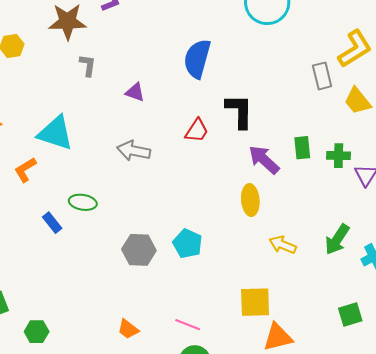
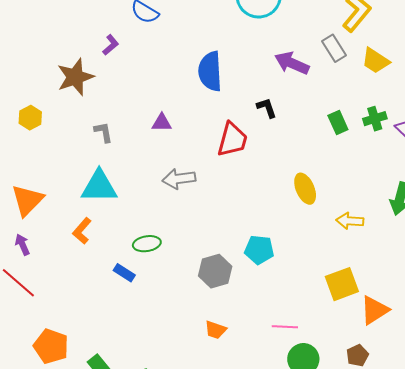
gray L-shape: (88, 65) -> (103, 132), moved
black L-shape: (239, 111) -> (267, 108), size x0.6
red trapezoid: (197, 131) -> (232, 140), size x1.4
purple arrow: (264, 160) -> (292, 63), moved
orange trapezoid: (128, 329) -> (216, 330), moved

